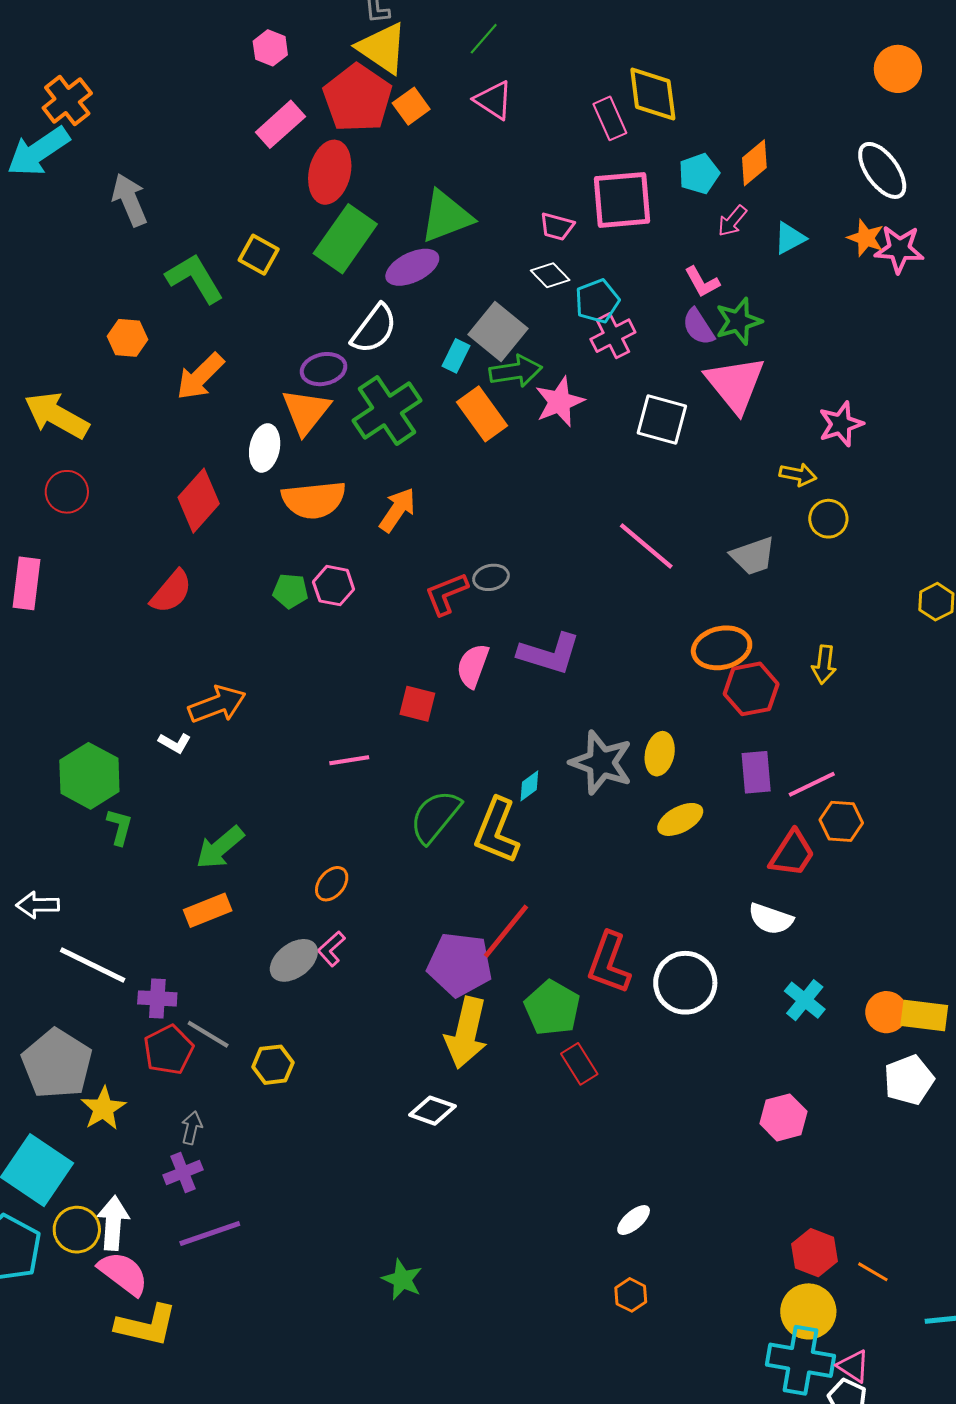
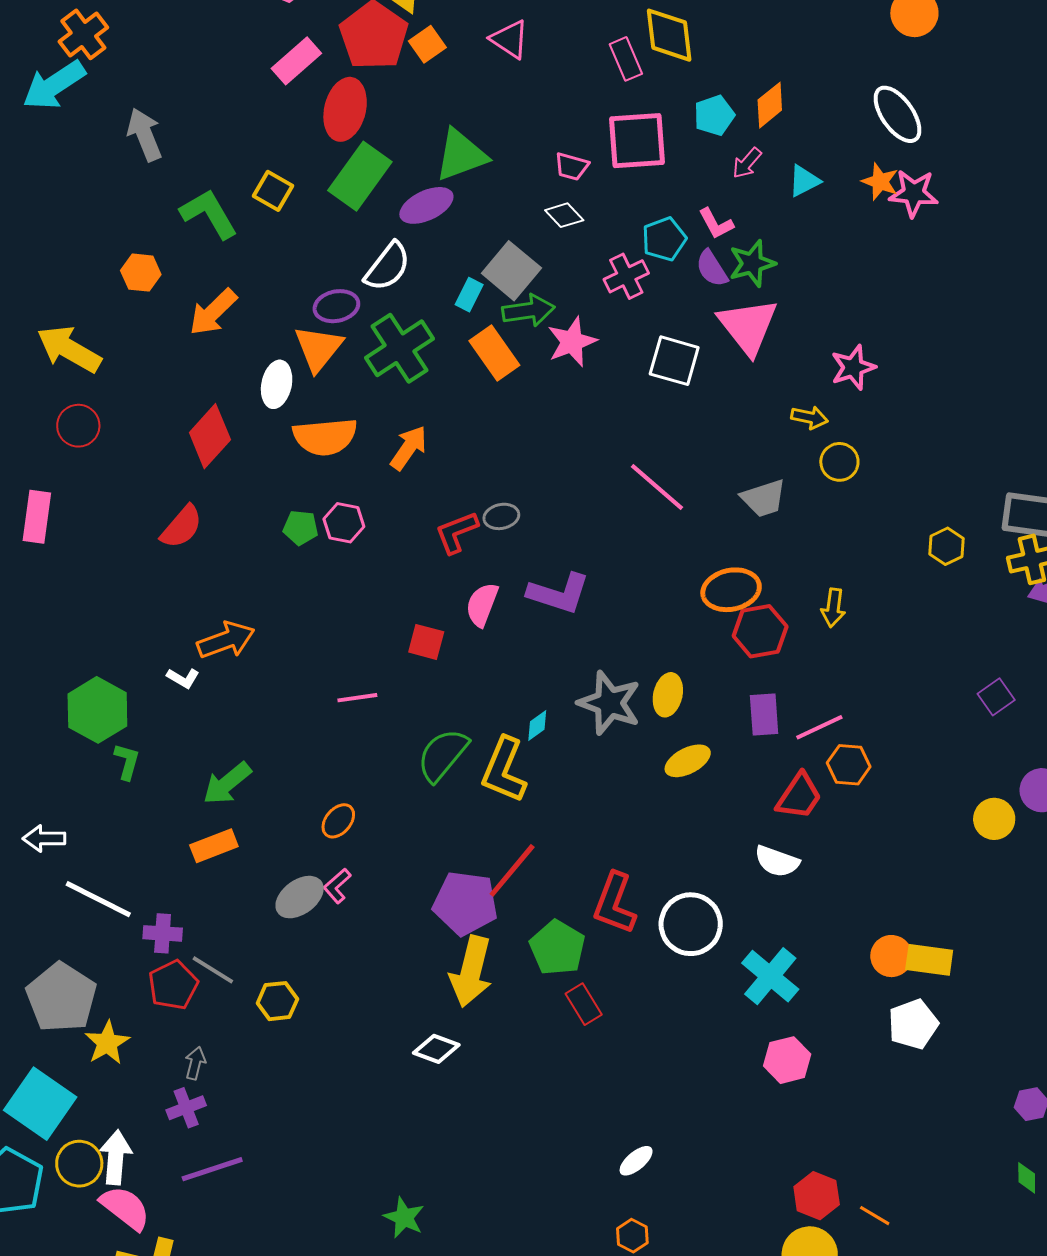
cyan pentagon: (597, 301) -> (664, 239), moved
cyan cross: (805, 1000) -> (770, 976), moved, size x1.4

